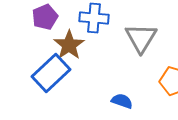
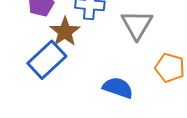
blue semicircle: (122, 101) -> (118, 88), size x1.4

